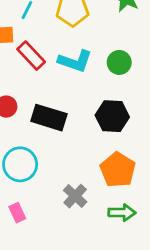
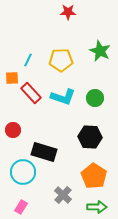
black rectangle: (49, 118) -> (44, 152), moved
pink rectangle: (17, 213) -> (21, 207), turned 56

